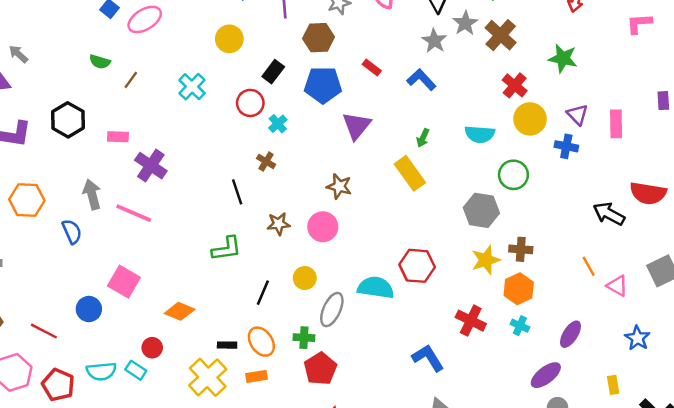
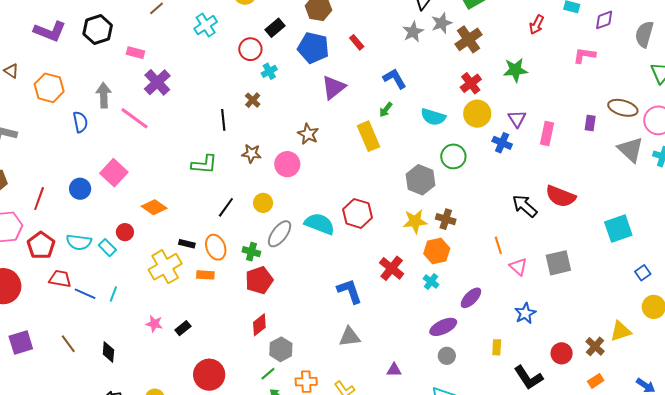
green star: (563, 58) -> (515, 70), turned -30
blue L-shape: (421, 80) -> (395, 79), moved
red line: (44, 331) -> (39, 199), turned 70

